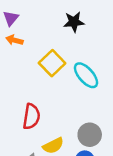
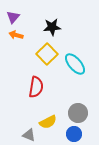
black star: (74, 22) -> (52, 27), moved
red semicircle: (31, 117) -> (36, 87), moved

